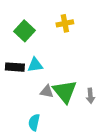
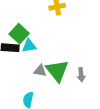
green square: (24, 31) -> (19, 34), moved

